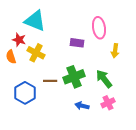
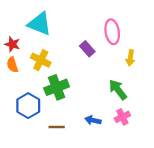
red star: (19, 40) -> (12, 44), moved
purple rectangle: (77, 43) -> (87, 49), turned 40
green cross: (74, 77) -> (57, 87), moved
brown line: (50, 81) -> (57, 127), moved

